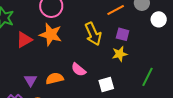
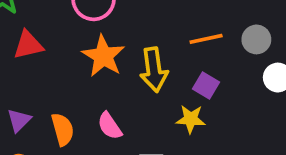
orange star: (51, 34) -> (103, 56), moved
orange semicircle: (55, 78) -> (63, 129), turned 72

